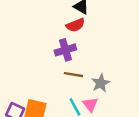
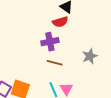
gray star: (101, 83) -> (90, 56), moved

